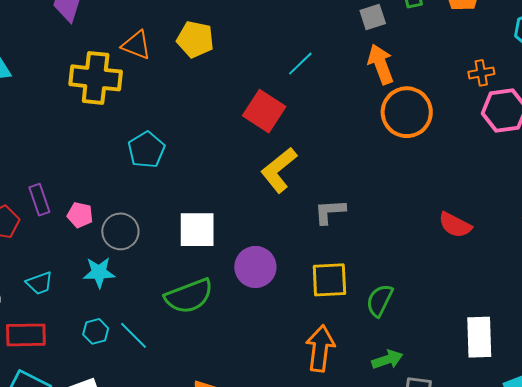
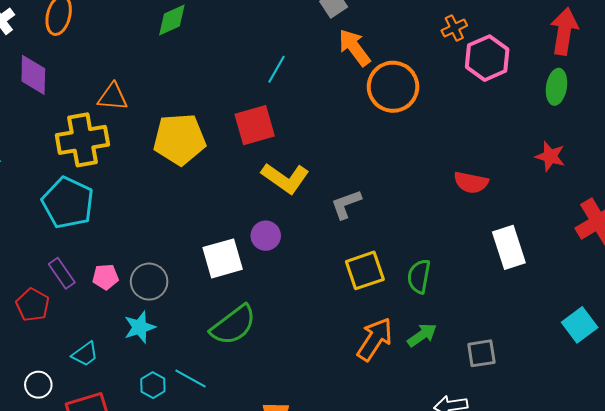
yellow pentagon: (195, 39) -> (179, 139), moved, size x1.4
red square: (264, 111) -> (255, 125), turned -33
cyan pentagon: (146, 150) -> (68, 203), moved, size x1.4
yellow L-shape: (279, 170) -> (285, 178), turned -90
purple circle: (255, 267) -> (266, 236), moved, size x0.7
white rectangle: (479, 337) -> (509, 247), moved
orange arrow: (320, 348) -> (375, 339), turned 42
green arrow: (387, 360) -> (422, 335), moved

